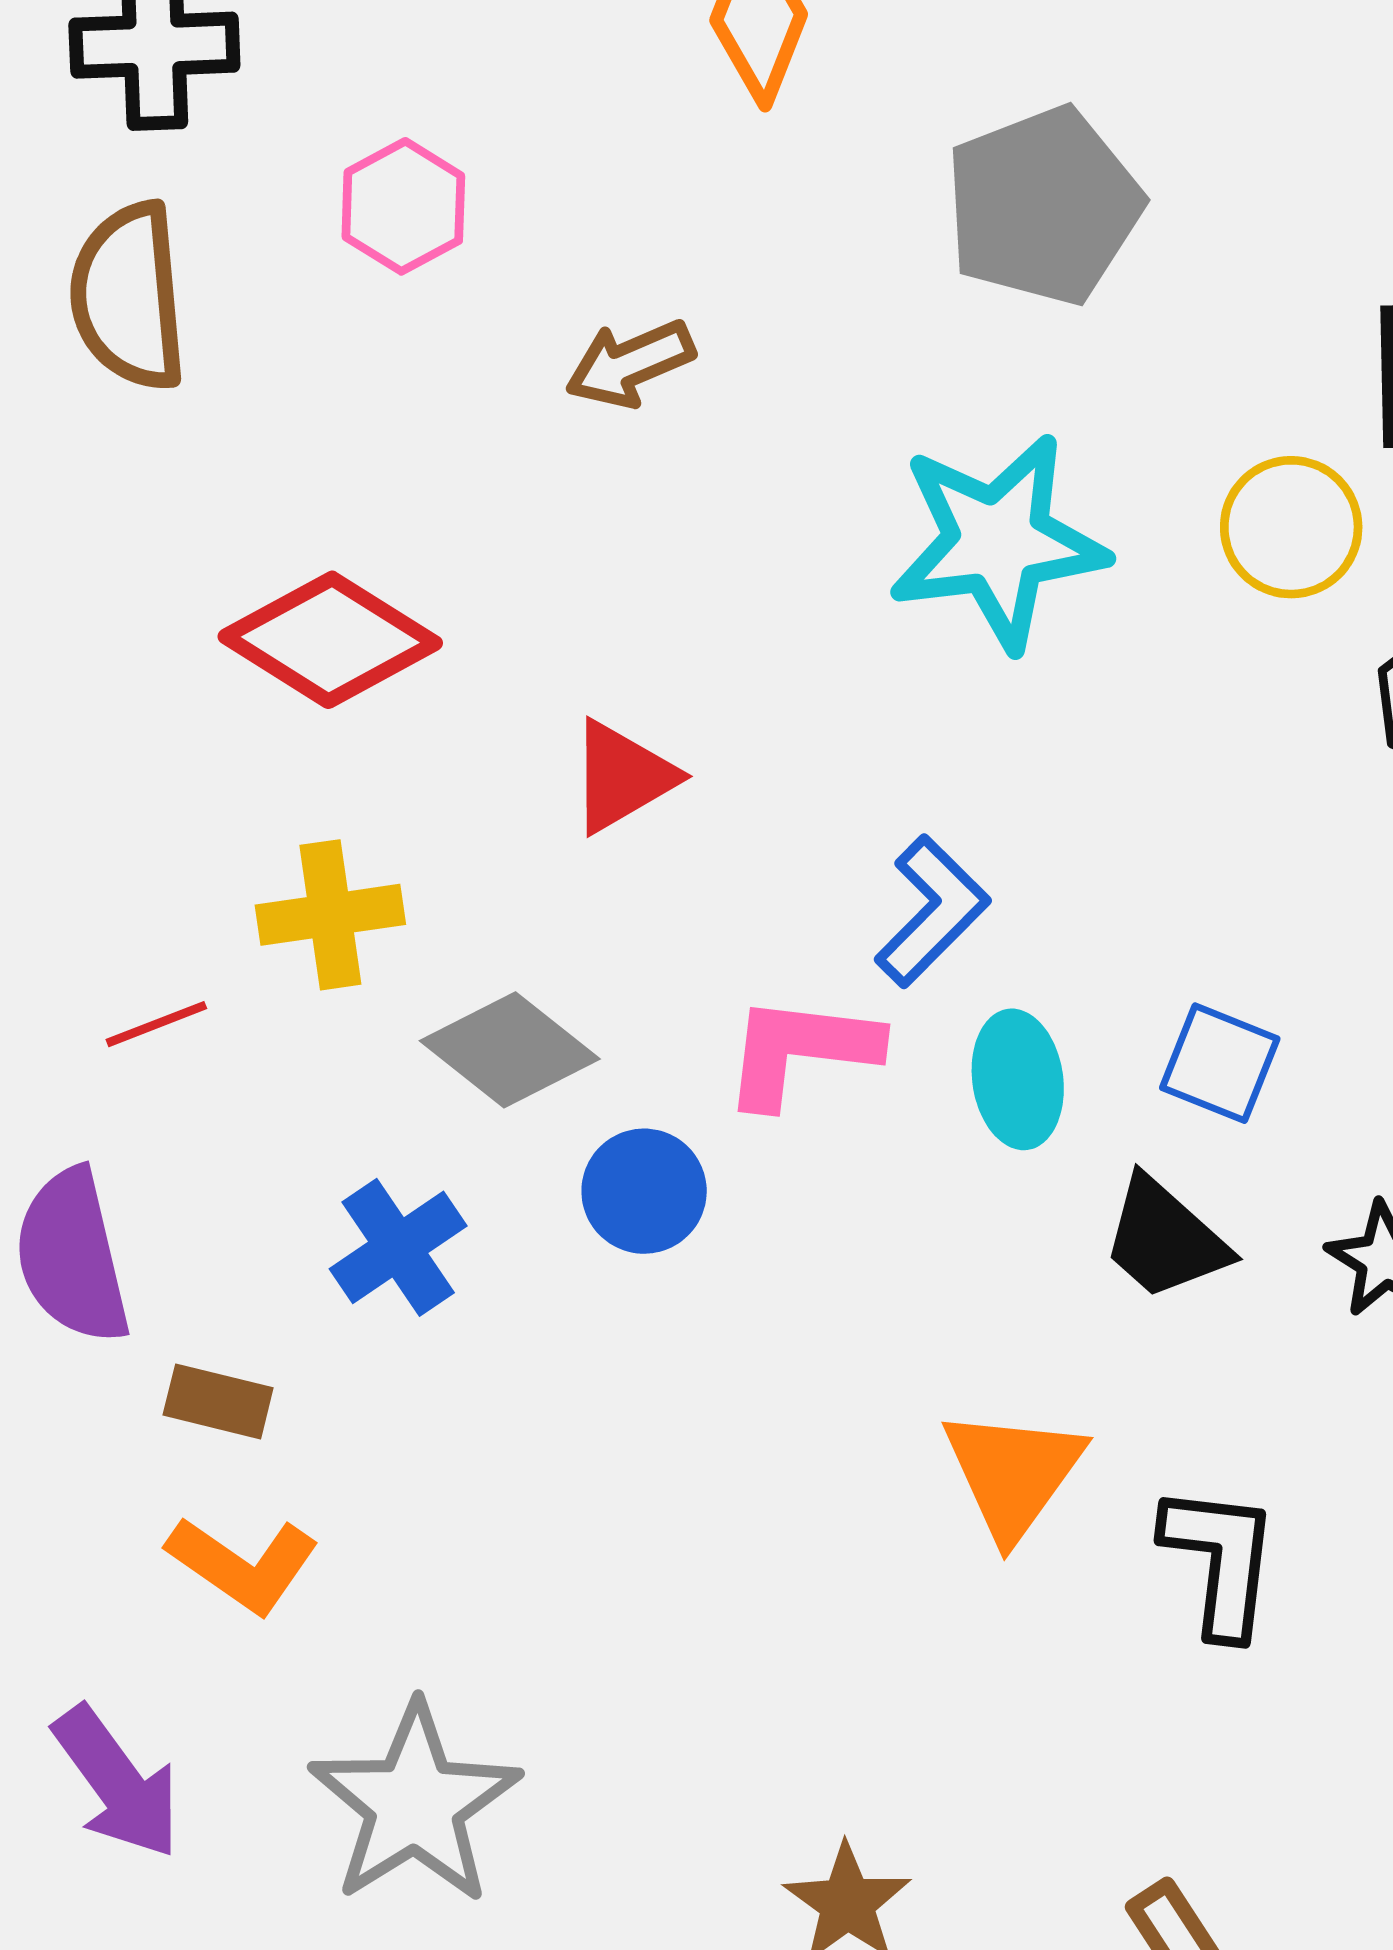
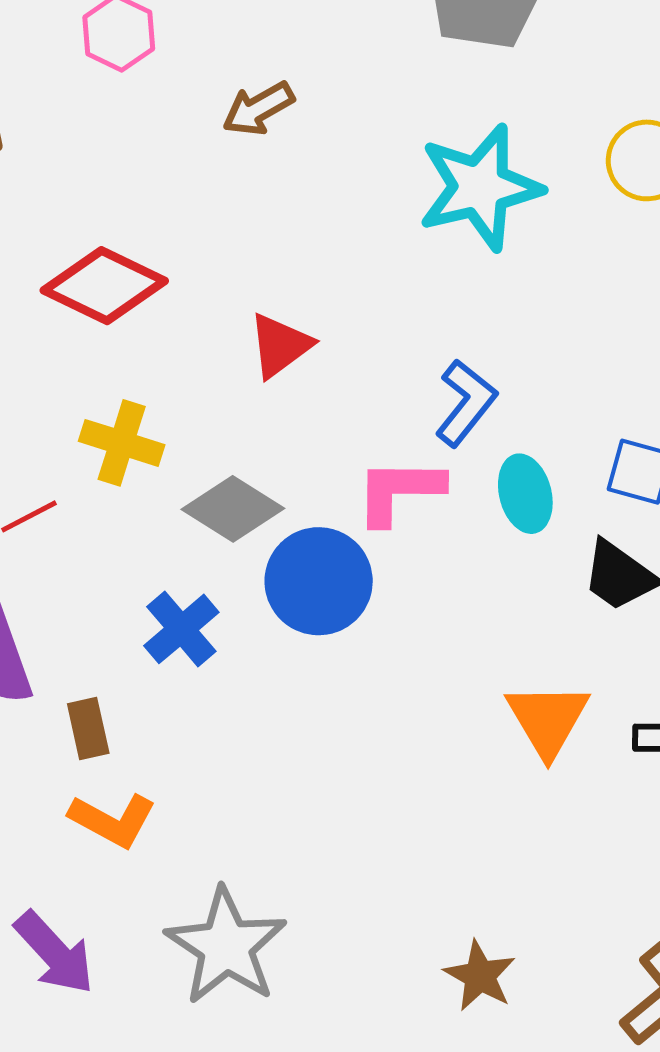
yellow cross: (330, 915) -> (122, 443), turned 32
blue circle: (644, 1191) -> (319, 581), size x1.5
brown rectangle: (218, 1401) -> (88, 728), turned 70

